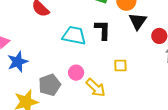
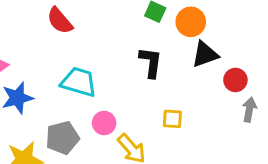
black triangle: (138, 21) -> (205, 54), turned 30
cyan trapezoid: (74, 35) -> (79, 82), moved

